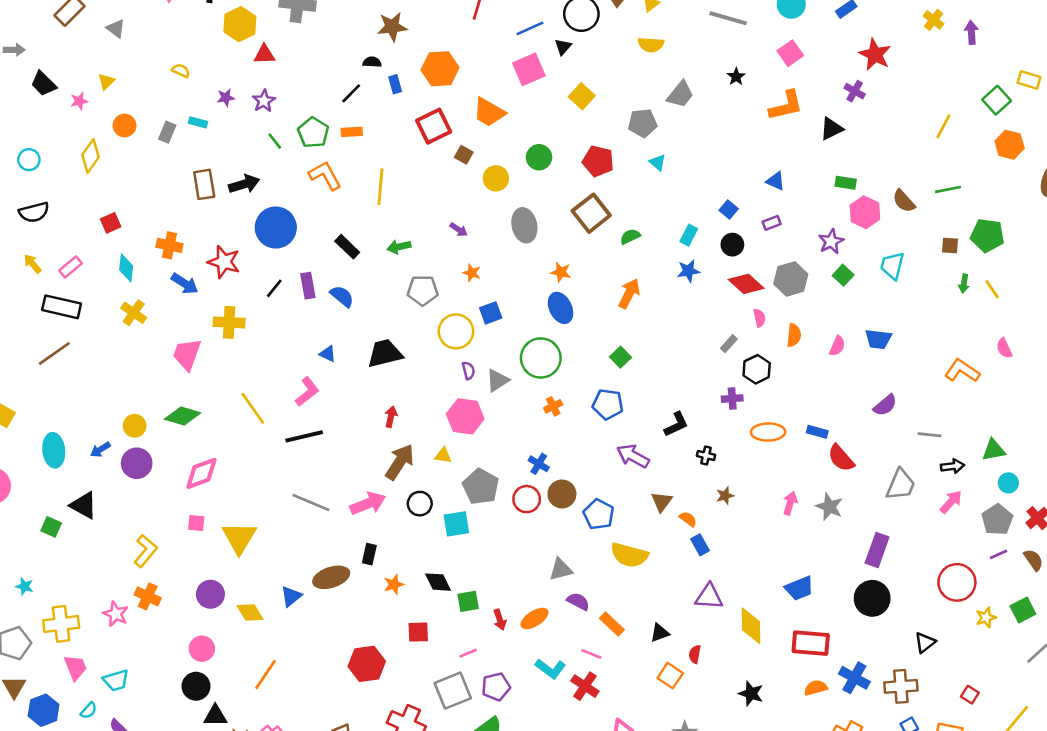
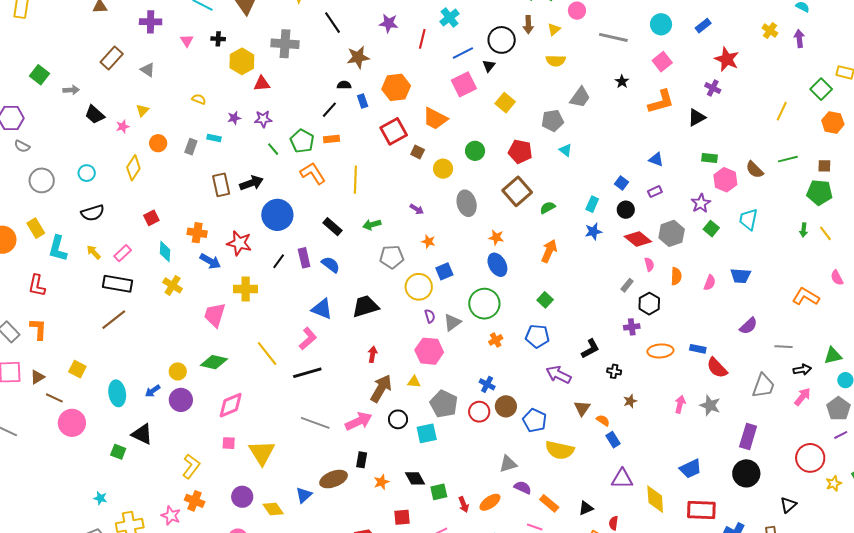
purple star: (264, 101) -> (263, 119), turned 30
brown square: (950, 245) -> (824, 166), moved
blue triangle: (328, 354) -> (322, 309), size x1.6

